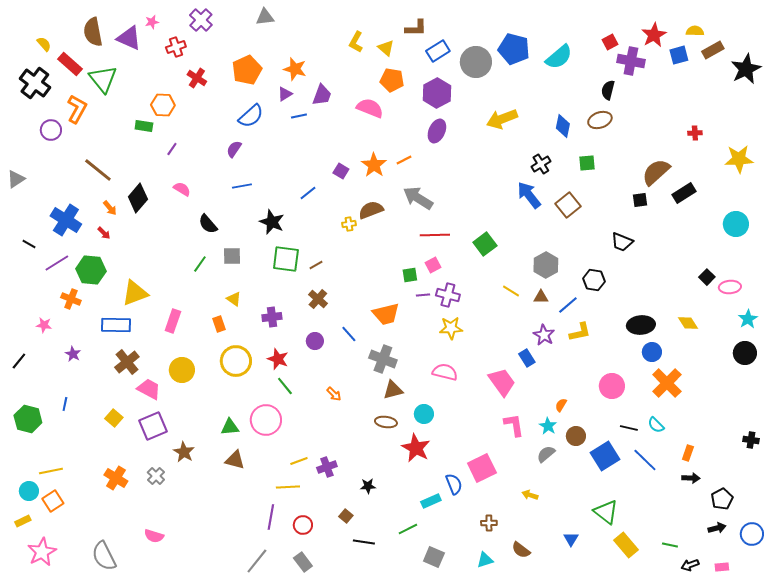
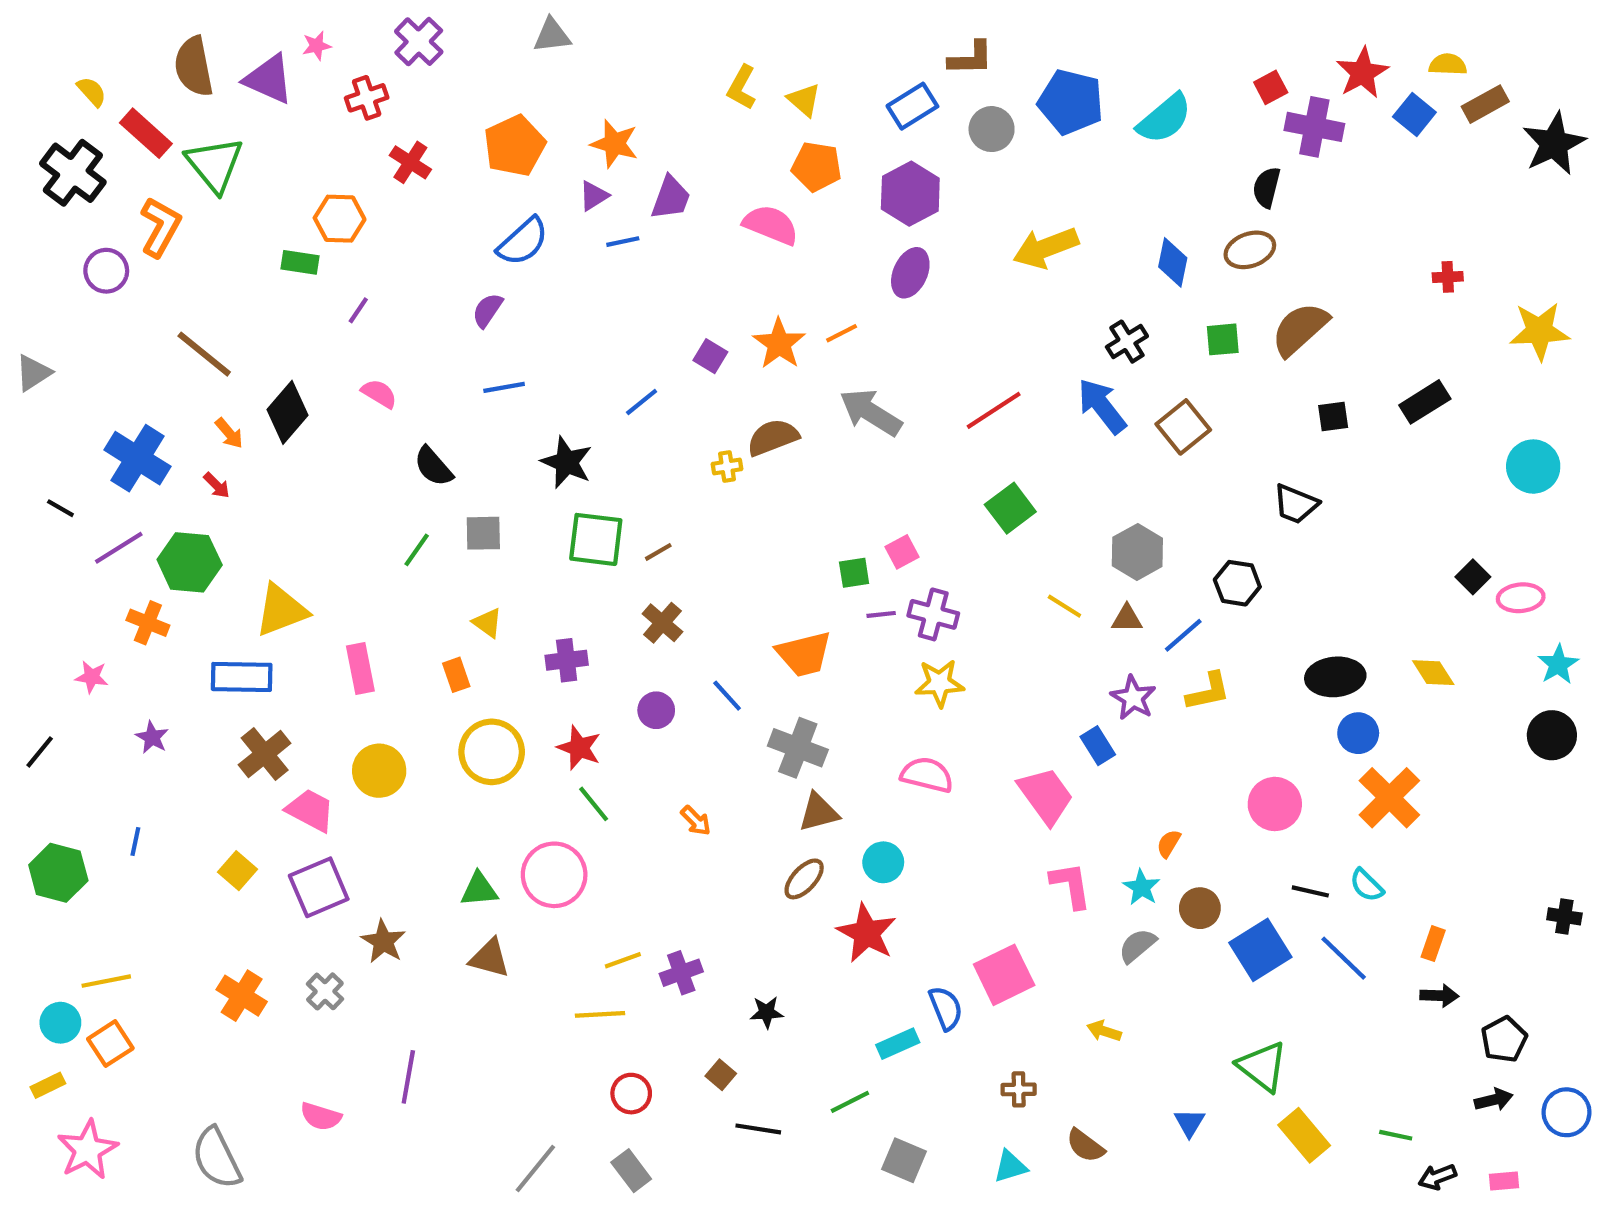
brown L-shape: (416, 28) -> (971, 58), moved
blue square: (679, 55) -> (1414, 114), turned -36
gray circle: (476, 62) -> (992, 129), size x0.7
brown semicircle: (656, 172) -> (1300, 329), moved
red line: (435, 235) -> (994, 410), moved, turned -32
pink rectangle: (173, 321) -> (360, 669), turned -30
brown ellipse: (386, 422) -> (804, 879), turned -55
purple line: (271, 517) -> (408, 1077), moved

